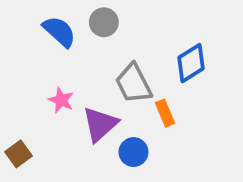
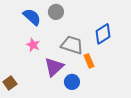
gray trapezoid: (133, 83) -> (72, 45), turned 135
pink star: (61, 100) -> (33, 45), moved

